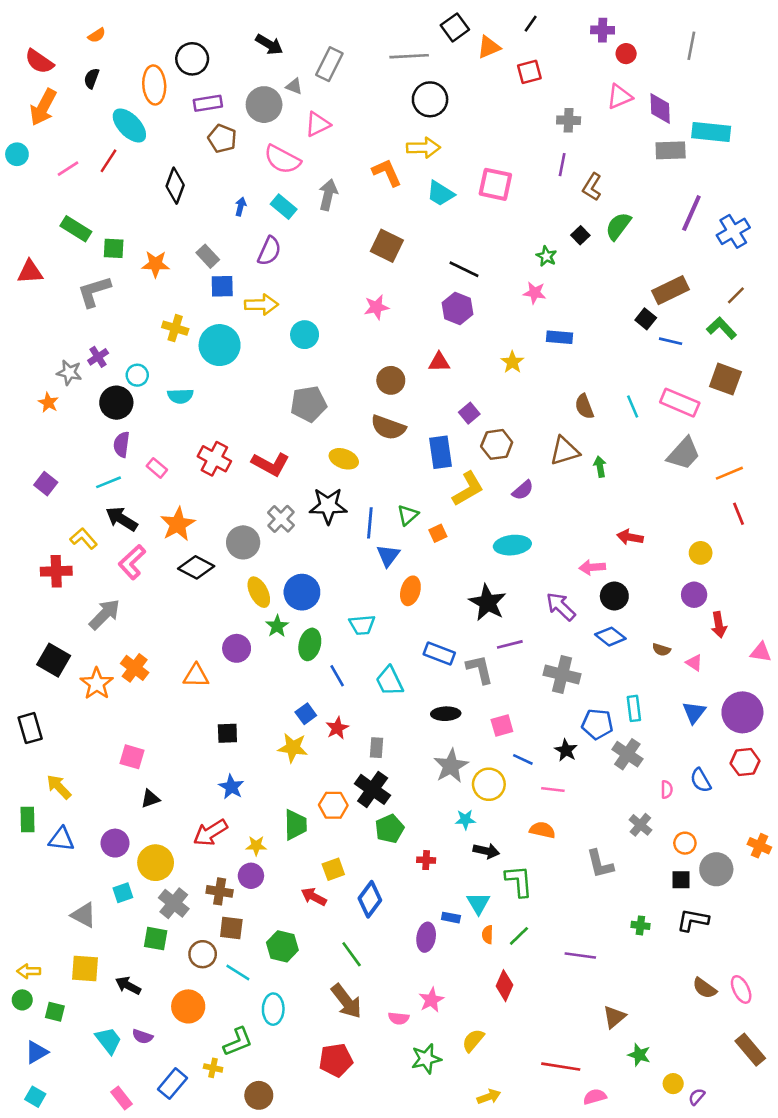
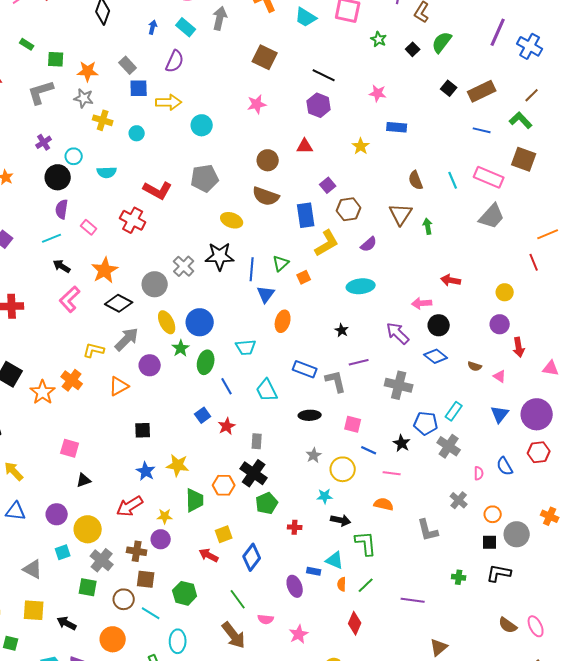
green rectangle: (76, 229) -> (27, 44), size x0.6
blue cross: (733, 231) -> (530, 46), turned -30
green star: (546, 256) -> (379, 39), moved
black square: (646, 319) -> (449, 88), moved
cyan circle: (220, 345) -> (137, 133), size x0.5
gray star: (69, 373) -> (84, 98), moved
brown triangle: (565, 451) -> (401, 214), turned -40
red L-shape: (271, 464) -> (158, 190), moved
orange line: (729, 473) -> (548, 234), moved
black arrow: (122, 519) -> (62, 266), size x0.7
yellow L-shape: (84, 539) -> (94, 350), moved, turned -35
black star: (488, 603) -> (342, 330), size x0.5
gray arrow: (105, 614) -> (127, 339), moved
orange triangle: (196, 676) -> (119, 386), turned -30
cyan rectangle: (634, 708) -> (454, 411), turned 42
pink square: (502, 725) -> (353, 424), turned 30
yellow star: (293, 748) -> (178, 465), moved
gray star: (451, 766) -> (314, 455), size x0.6
cyan triangle: (478, 903) -> (335, 560), turned -36
purple ellipse: (426, 937) -> (295, 586), turned -30
pink semicircle: (399, 1018) -> (266, 619), moved

